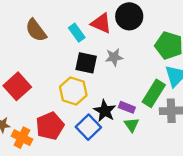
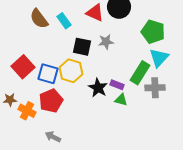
cyan rectangle: (77, 33) -> (64, 21), moved
green triangle: (132, 125) -> (121, 100), turned -40
blue square: (88, 127) -> (48, 74), moved, turned -30

